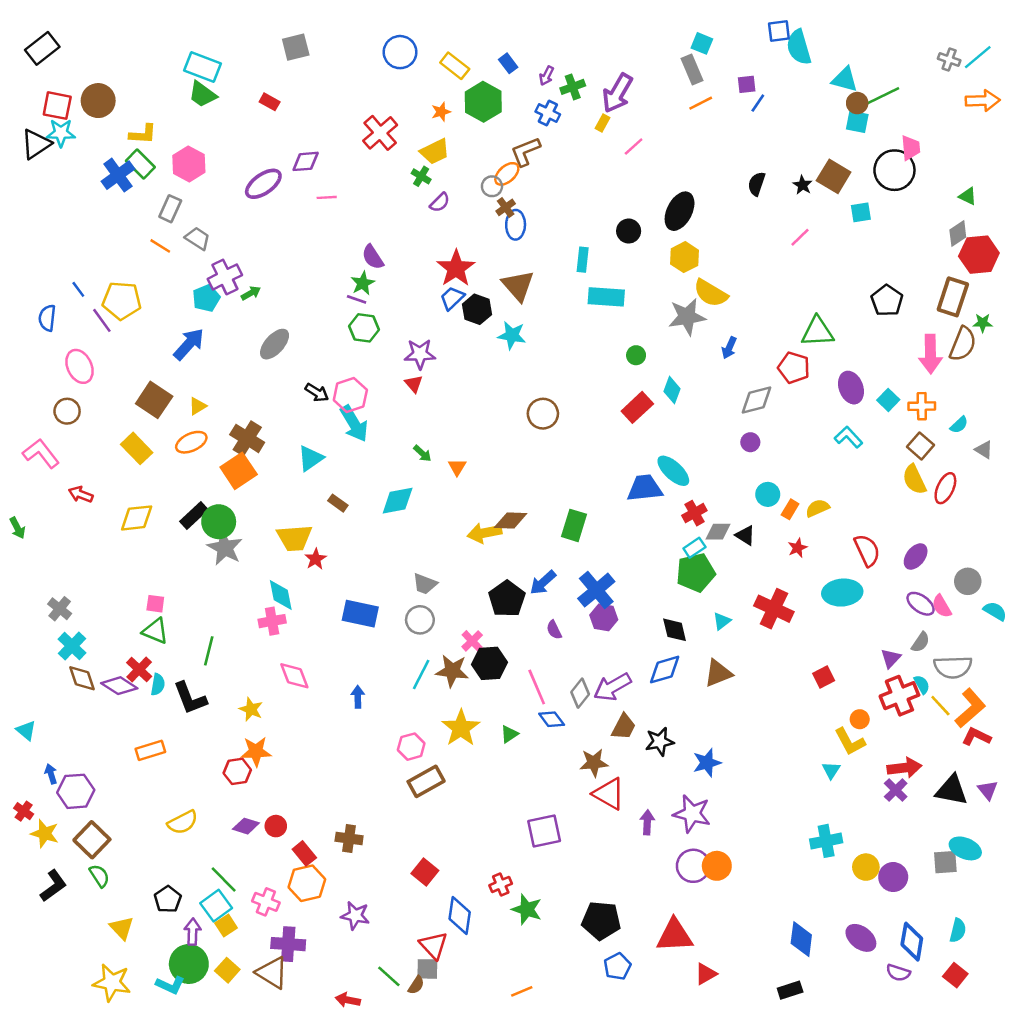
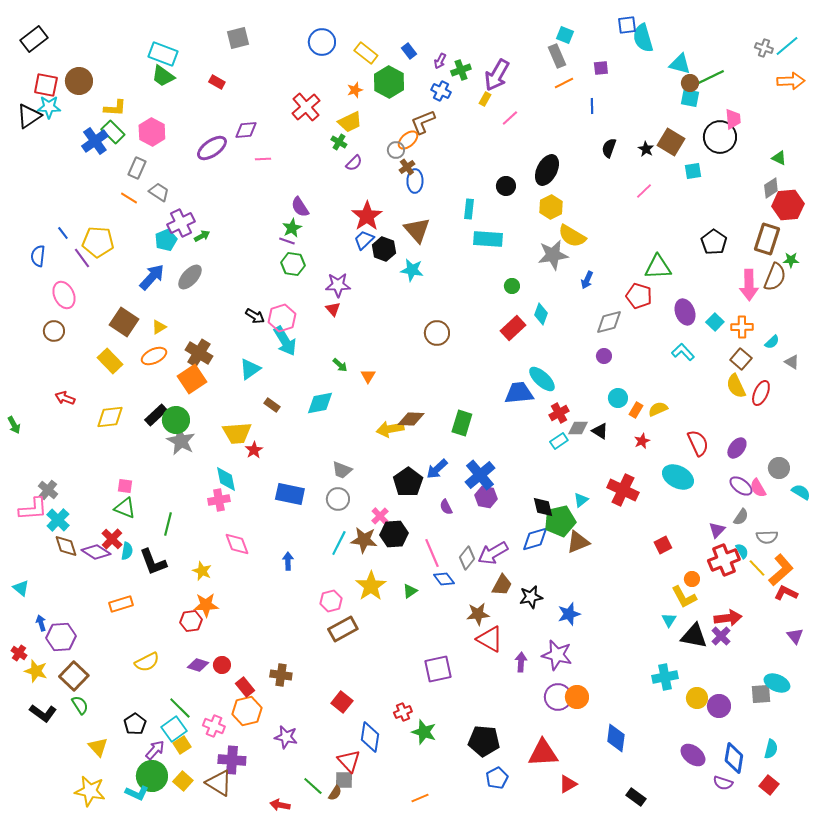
blue line: (758, 103) -> (592, 106), moved, turned -35
gray ellipse: (275, 344) -> (190, 277), moved
pink L-shape: (41, 453) -> (33, 509), moved, turned 124
green pentagon: (696, 573) -> (560, 521), moved
cyan ellipse: (842, 593) -> (678, 477), turned 32
gray semicircle: (953, 667) -> (767, 537), size x0.7
black triangle: (952, 790) -> (694, 636), moved
black L-shape: (53, 886) -> (43, 713), turned 72
purple arrow: (193, 932) -> (155, 750), turned 40
blue diamond: (801, 939) -> (616, 738), moved
black rectangle: (790, 990) -> (636, 797), turned 54

